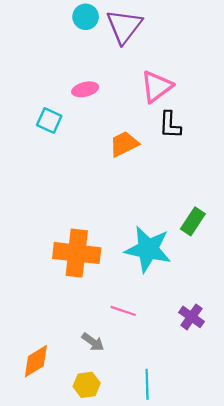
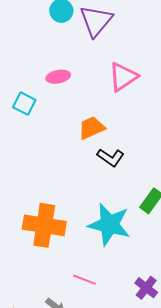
black L-shape: (170, 125) -> (111, 157), moved, turned -60

